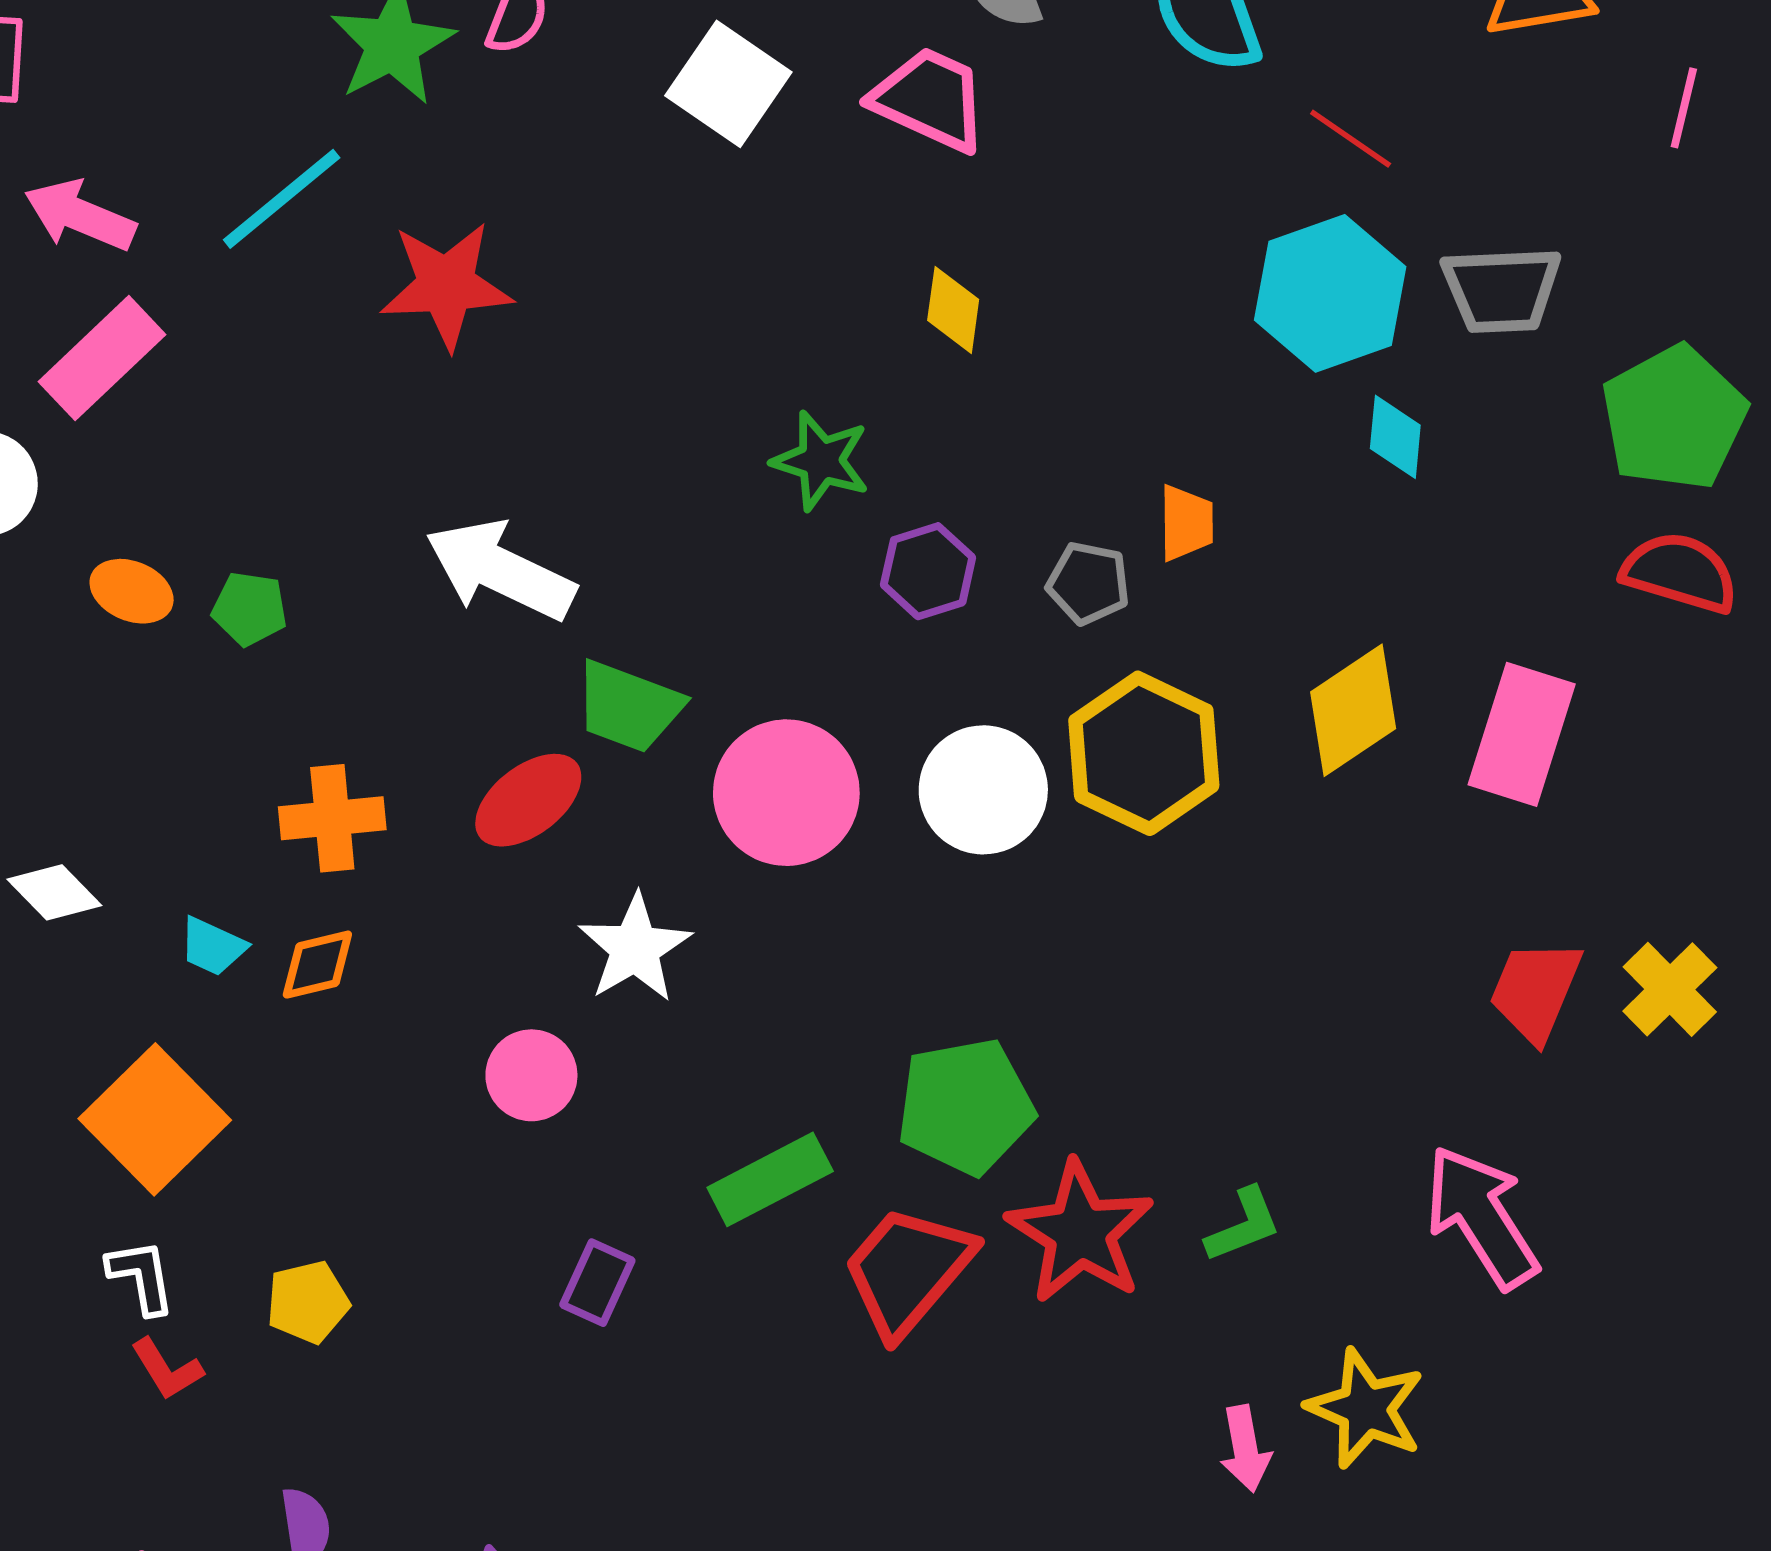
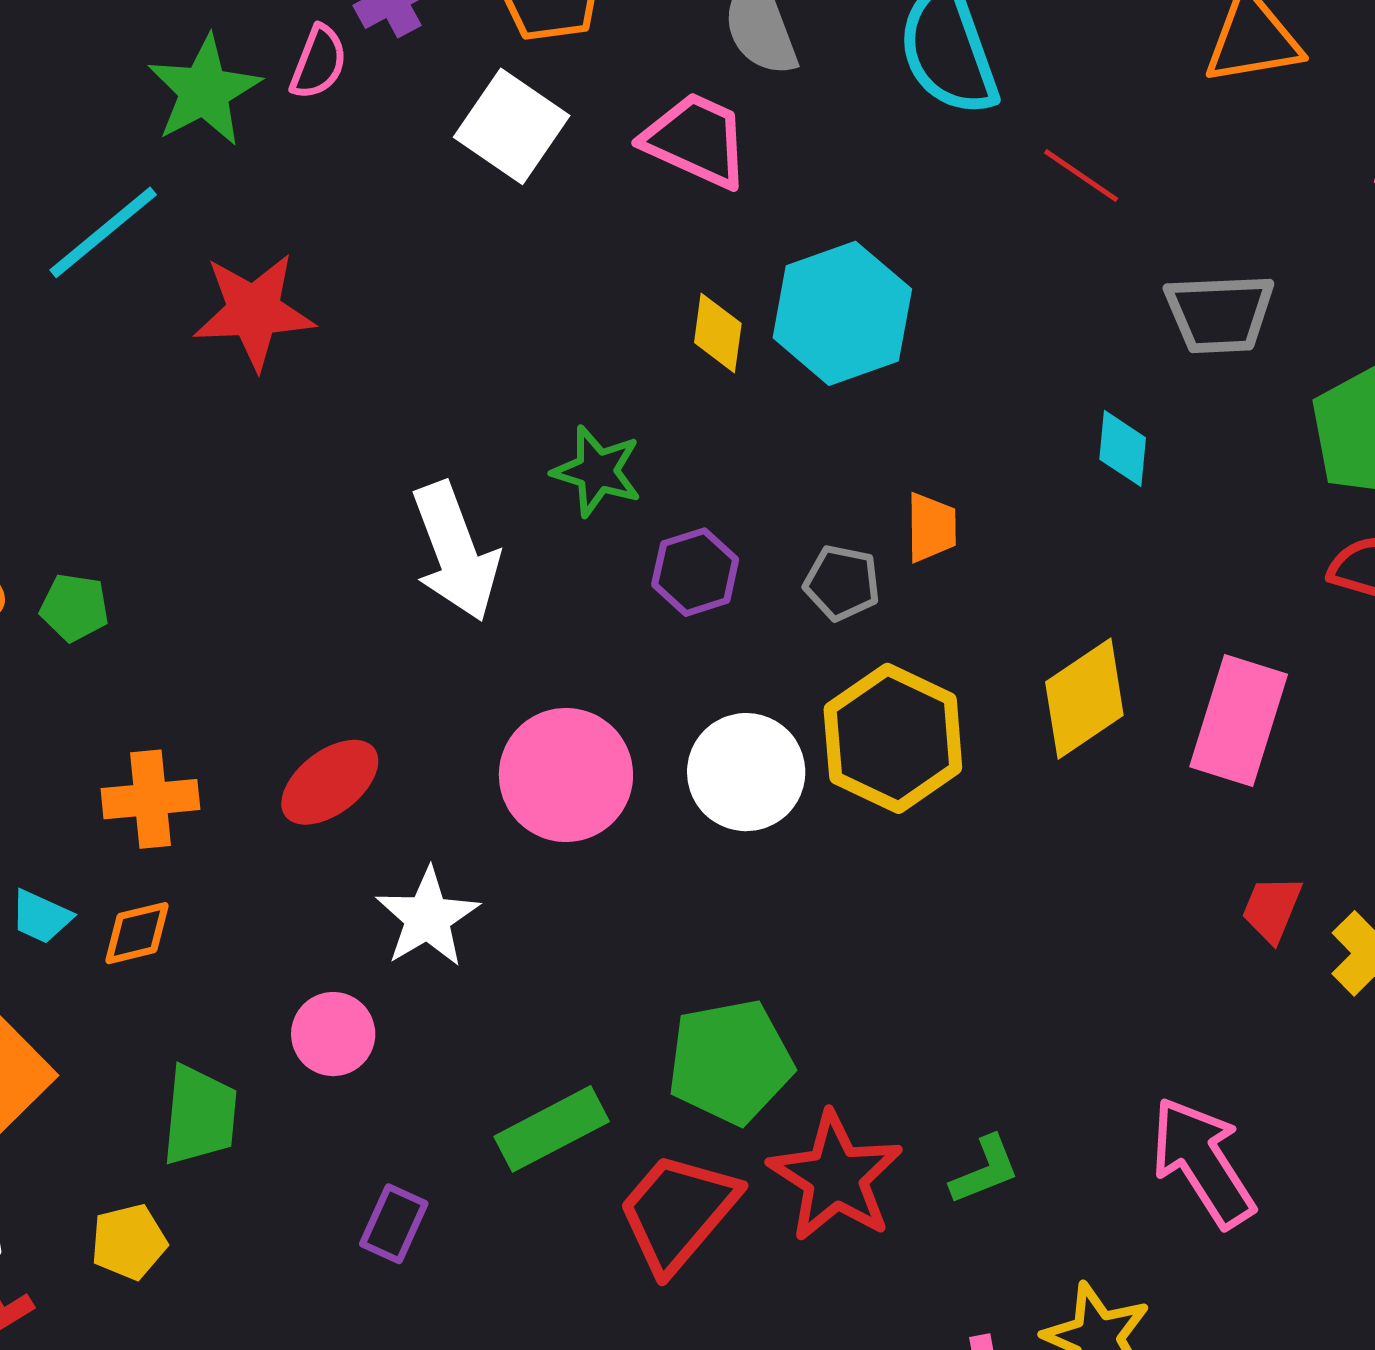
cyan hexagon: (1330, 293) -> (842, 313), moved
white arrow: (500, 570) -> (455, 552), moved, turned -136
green trapezoid: (628, 707) -> (200, 1115), moved, turned -105
red trapezoid: (1535, 991) -> (1272, 909), moved, size x0.7

